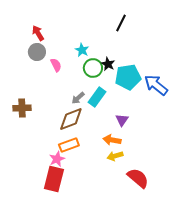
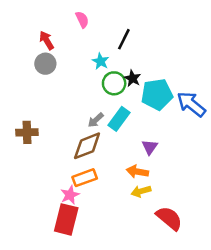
black line: (121, 23) -> (124, 39), moved
pink semicircle: (56, 65) -> (82, 20), moved

